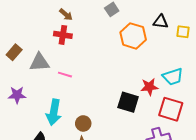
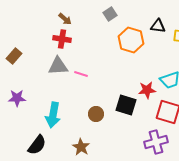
gray triangle: (39, 62) -> (58, 66), moved
pink line: (65, 75) -> (81, 74), moved
brown circle: (83, 123) -> (96, 114), moved

